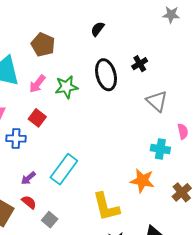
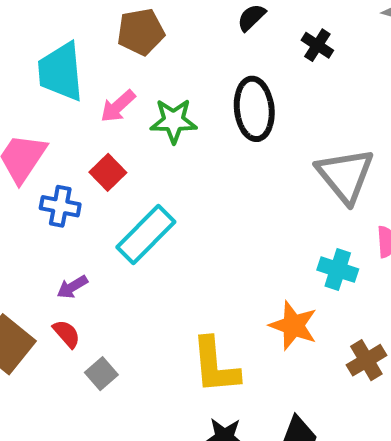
brown pentagon: (43, 45) -> (141, 32), turned 30
black cross: (140, 64) -> (317, 45), moved, turned -35
gray triangle: (157, 101) -> (345, 175), size x1.4
cyan rectangle: (64, 169) -> (146, 234), moved

